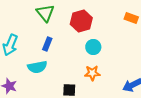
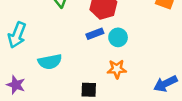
blue rectangle: (47, 44) -> (95, 34), moved, turned 48

